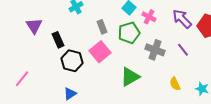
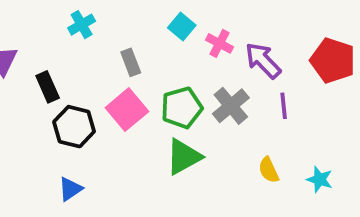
purple arrow: (182, 19) -> (263, 60), moved
green pentagon: (129, 33) -> (182, 108), moved
gray cross: (155, 50) -> (231, 106), turned 30
purple line: (183, 50) -> (284, 106), turned 32

